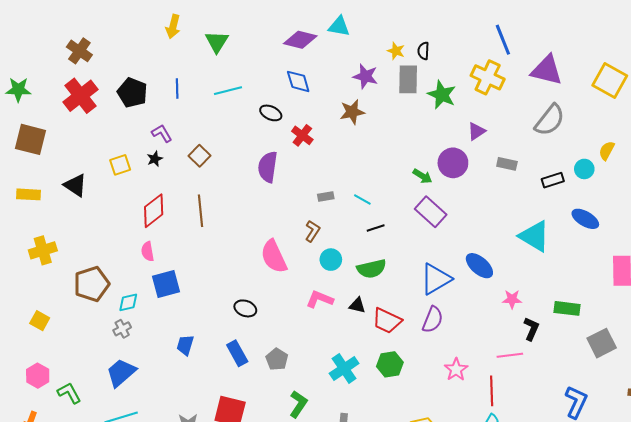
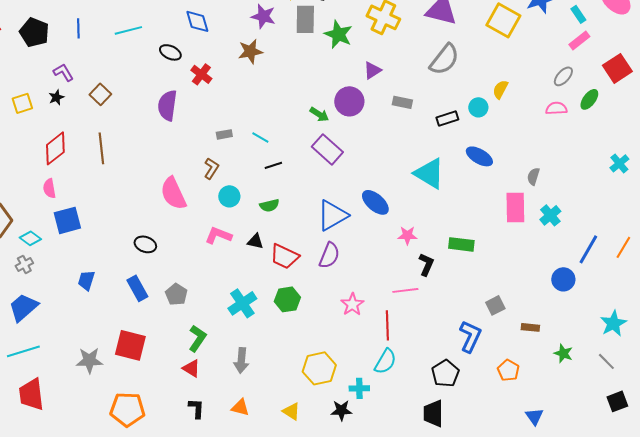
green semicircle: (372, 269) -> (269, 205), size x0.7
cyan diamond: (128, 302) -> (30, 238), turned 50
gray square: (602, 343) -> (495, 305), moved, size x0.7

